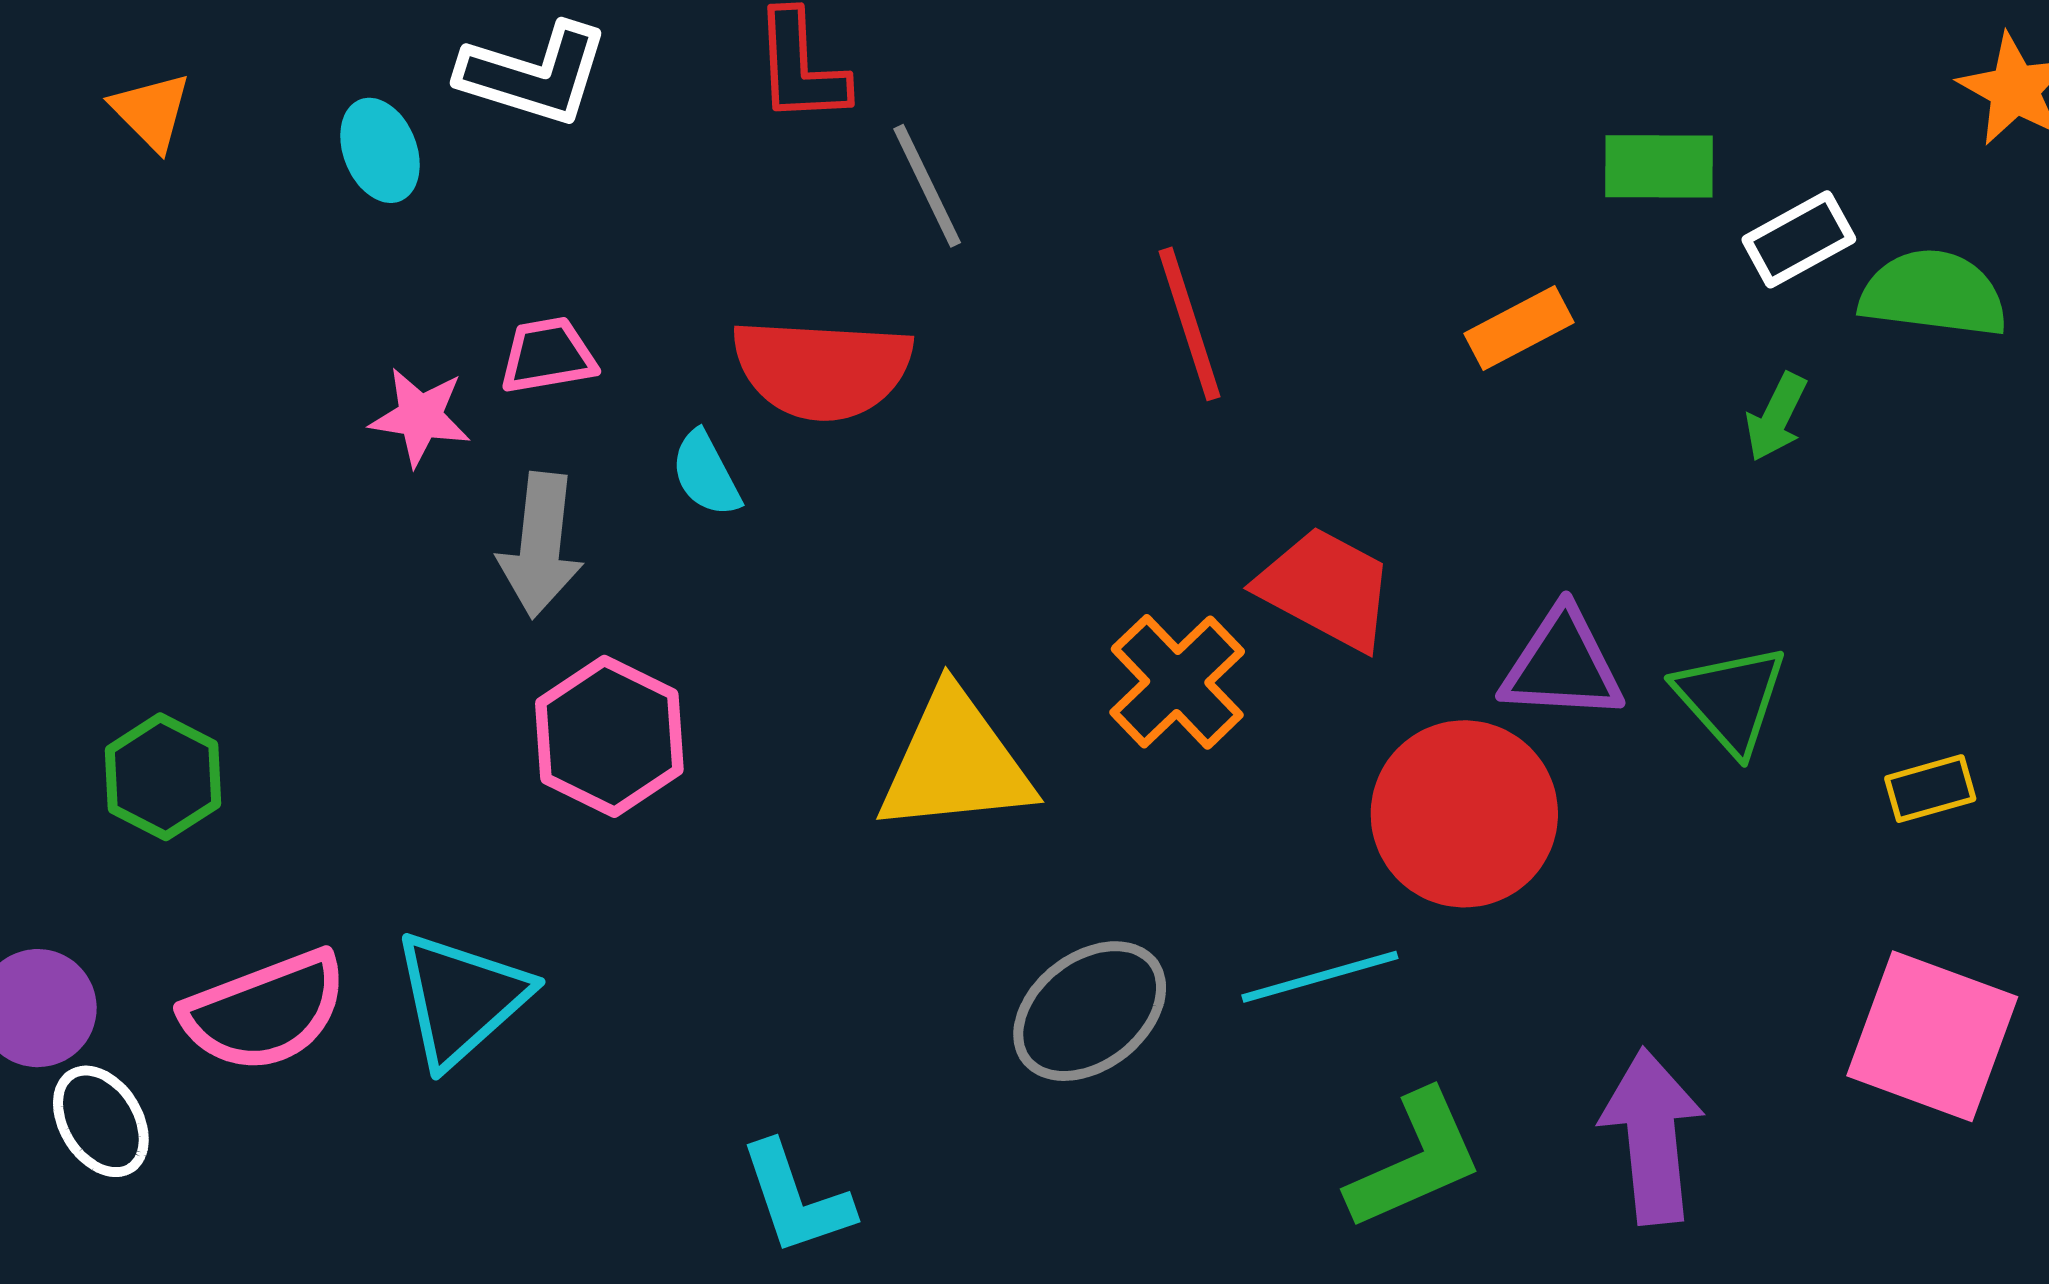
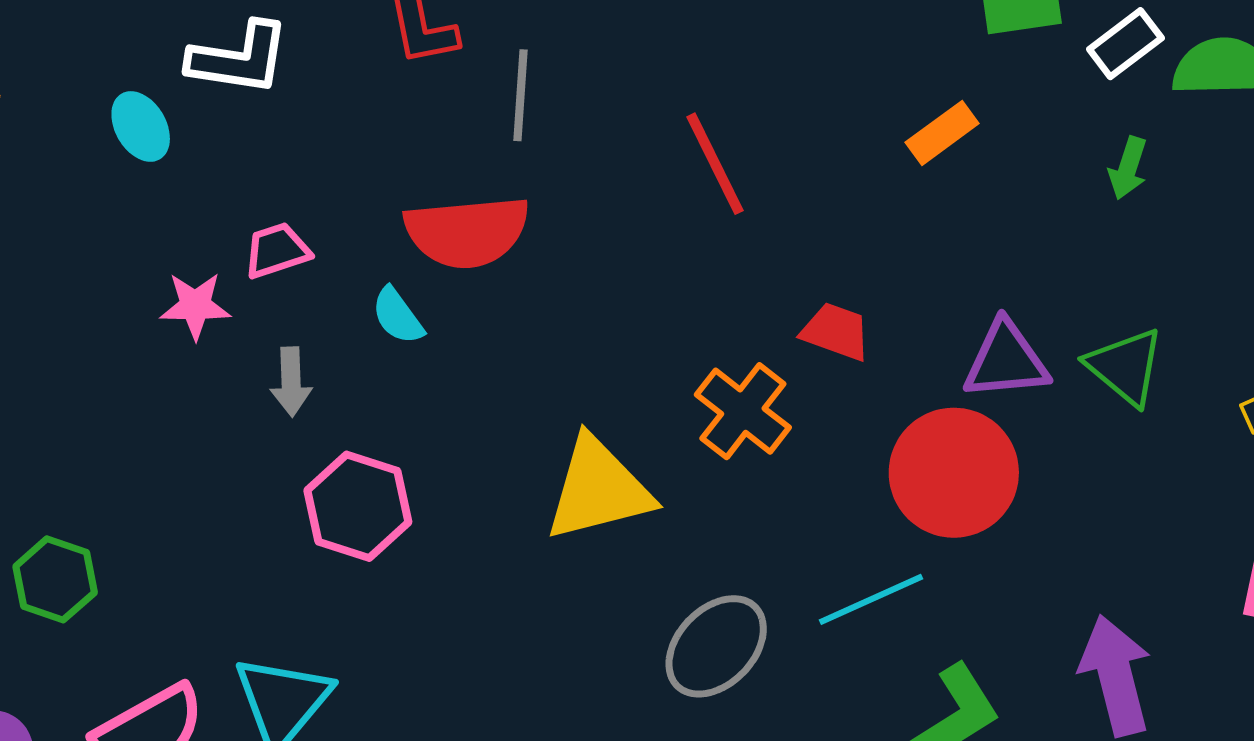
gray line: (927, 186) -> (520, 95), turned 38
gray arrow: (540, 545) -> (291, 382), size x0.7
red trapezoid: (1326, 588) -> (836, 332), size x0.7

